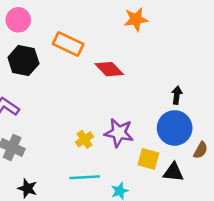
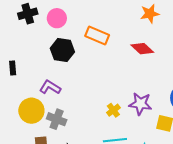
red diamond: (109, 69) -> (142, 49), moved

